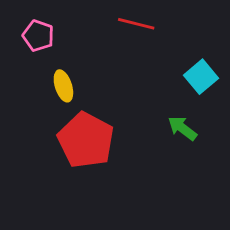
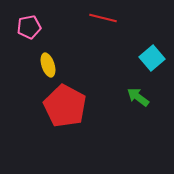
pink pentagon: (38, 36) -> (29, 27), turned -30

